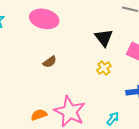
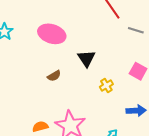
black triangle: (104, 38) -> (86, 58), moved

